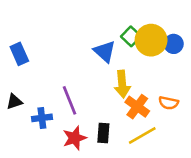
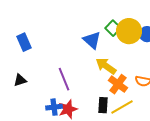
yellow arrow: (122, 84) -> (106, 66), turned 130
blue cross: (42, 118) -> (54, 107), moved
black rectangle: (103, 133) -> (103, 105), moved

